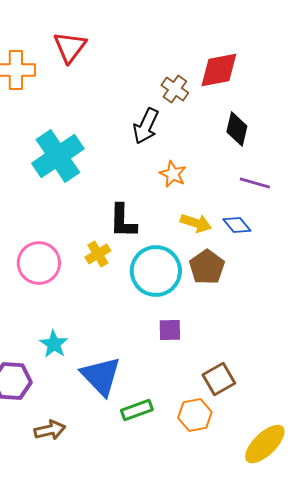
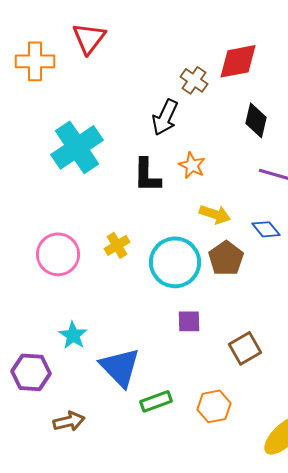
black L-shape: (123, 221) -> (147, 175), moved
blue diamond: (237, 225) -> (266, 229), moved
brown square: (219, 379) -> (245, 348), moved

